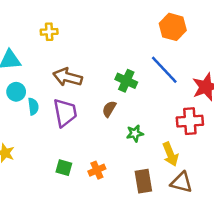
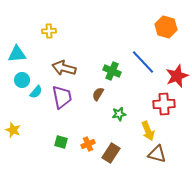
orange hexagon: (173, 27) -> (166, 27), moved
cyan semicircle: (33, 106) -> (36, 92), turned 48
brown rectangle: (143, 181) -> (111, 153), moved, turned 42

